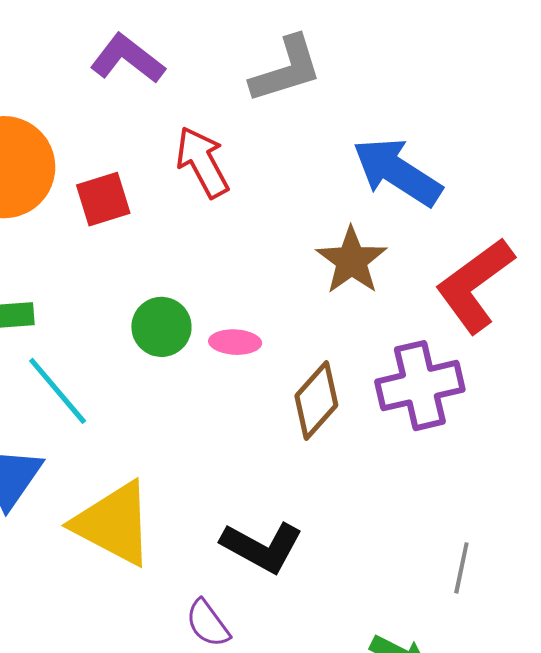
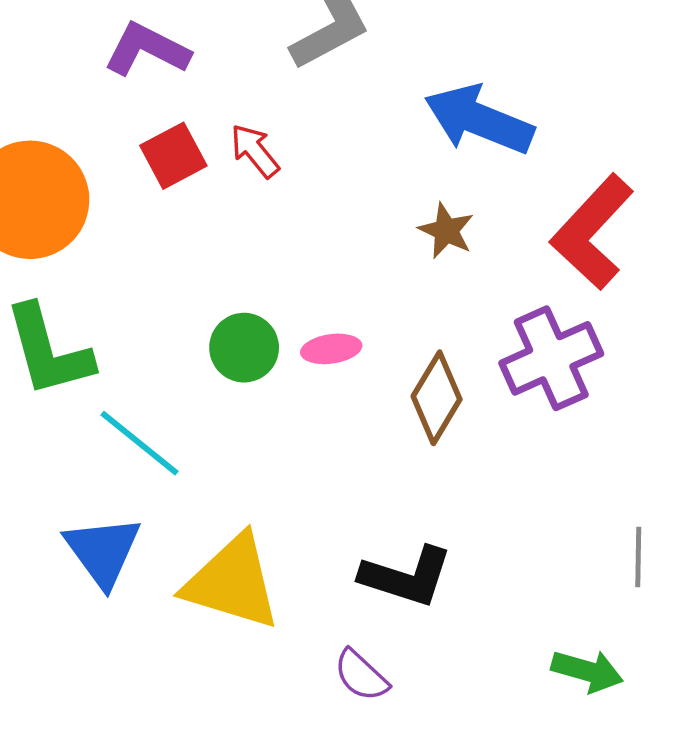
red arrow: (202, 162) -> (255, 151), size x0.7
red square: (103, 199) -> (173, 156), moved
brown star: (352, 260) -> (446, 231), size x0.7

